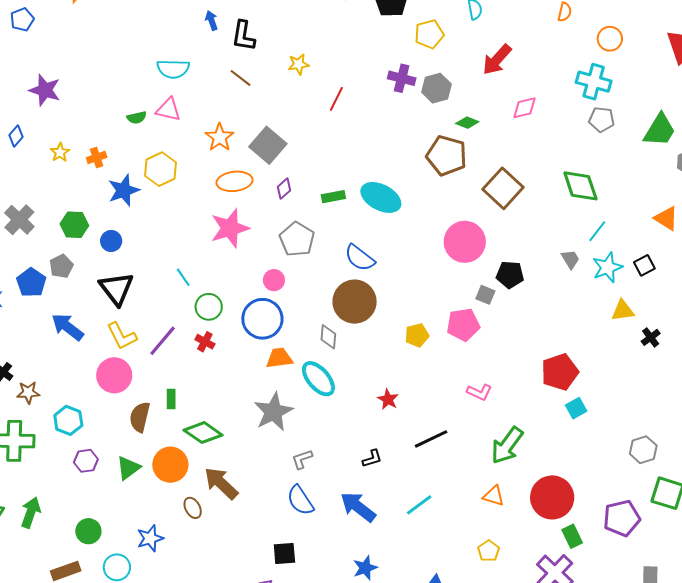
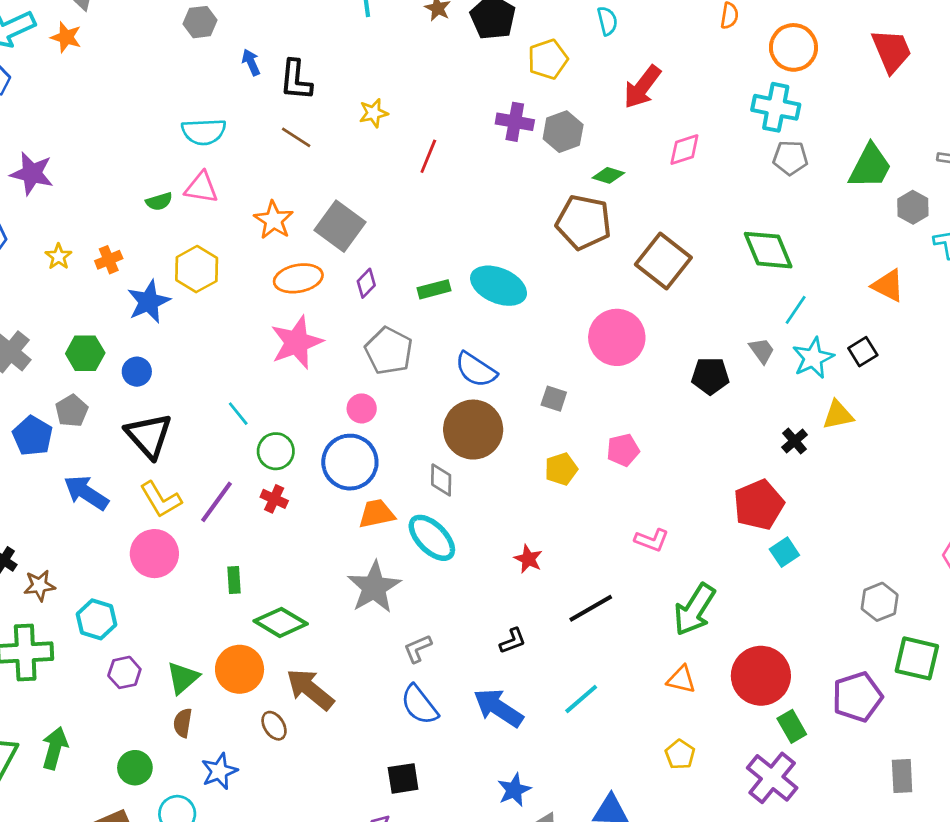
orange circle: (610, 39) -> (793, 47), size x1.4
black pentagon: (510, 275) -> (710, 376), moved
gray square: (485, 295) -> (554, 399), moved
pink pentagon: (463, 325) -> (623, 450), size x0.7
black cross: (651, 337) -> (795, 441), moved
brown semicircle: (140, 417) -> (183, 723), moved, size x0.7

